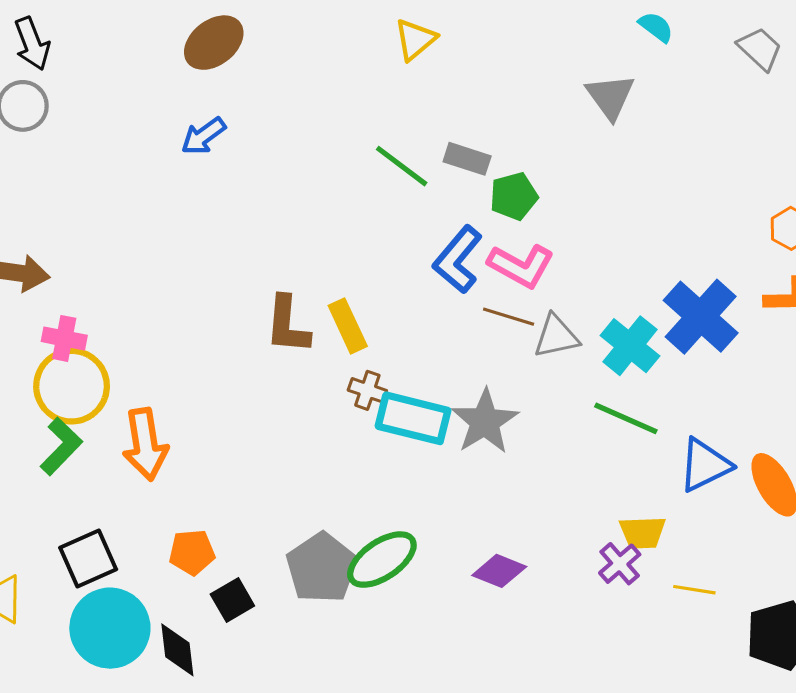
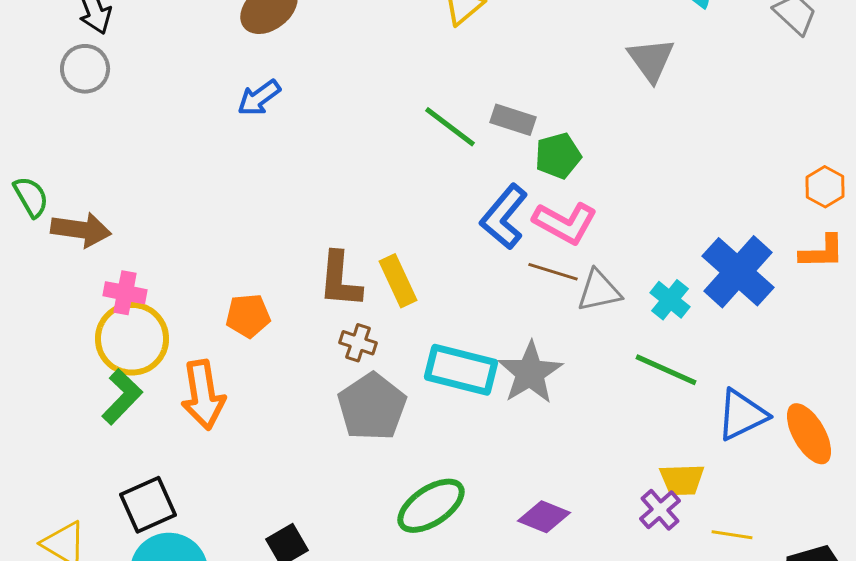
cyan cross: (630, 346) -> (670, 300), size x0.7
brown cross: (367, 390) -> (358, 343), moved
orange pentagon: (192, 552) -> (248, 316), moved
gray pentagon: (322, 568) -> (372, 407), moved

